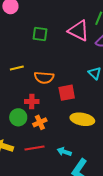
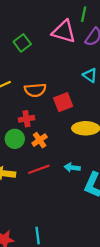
green square: (40, 34) -> (22, 43), turned -35

